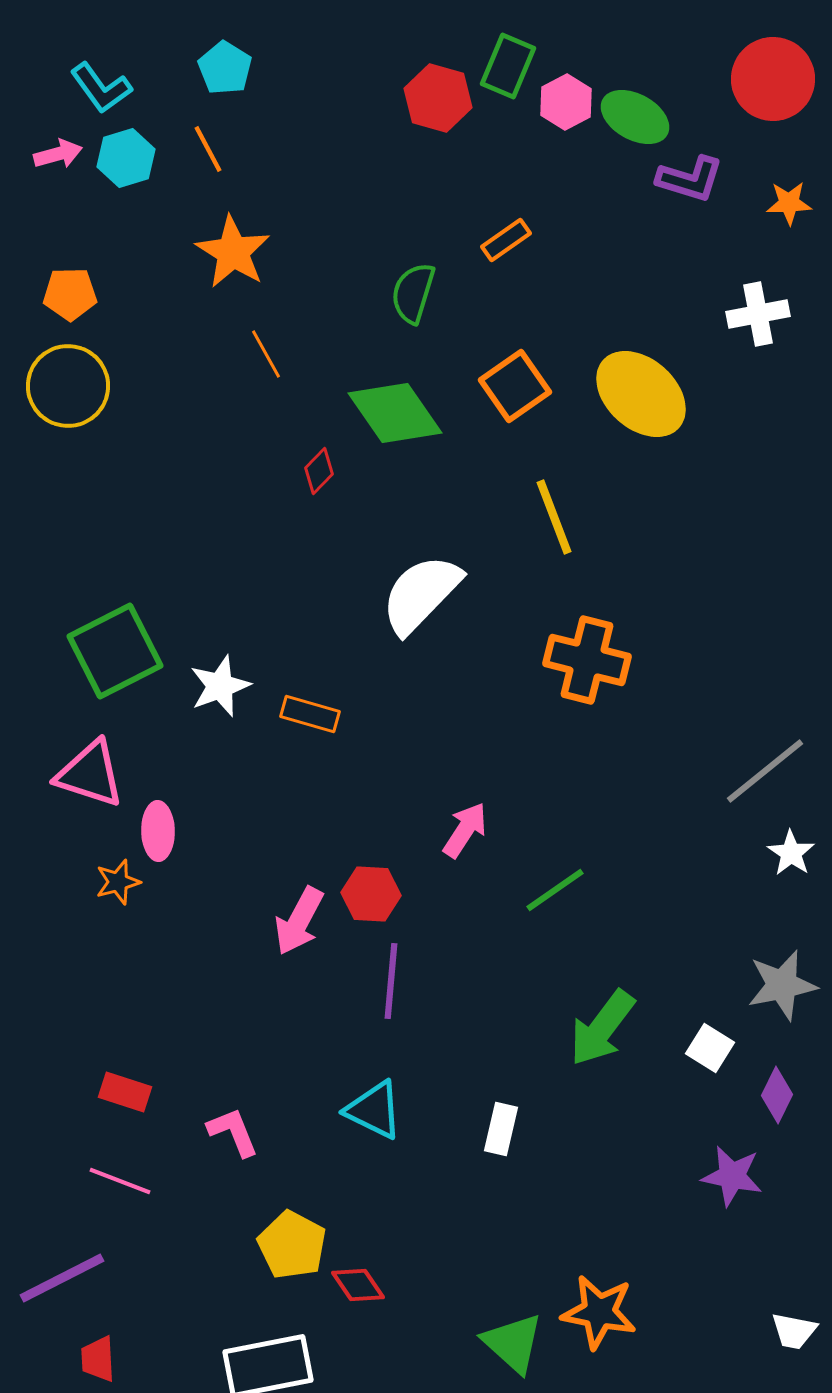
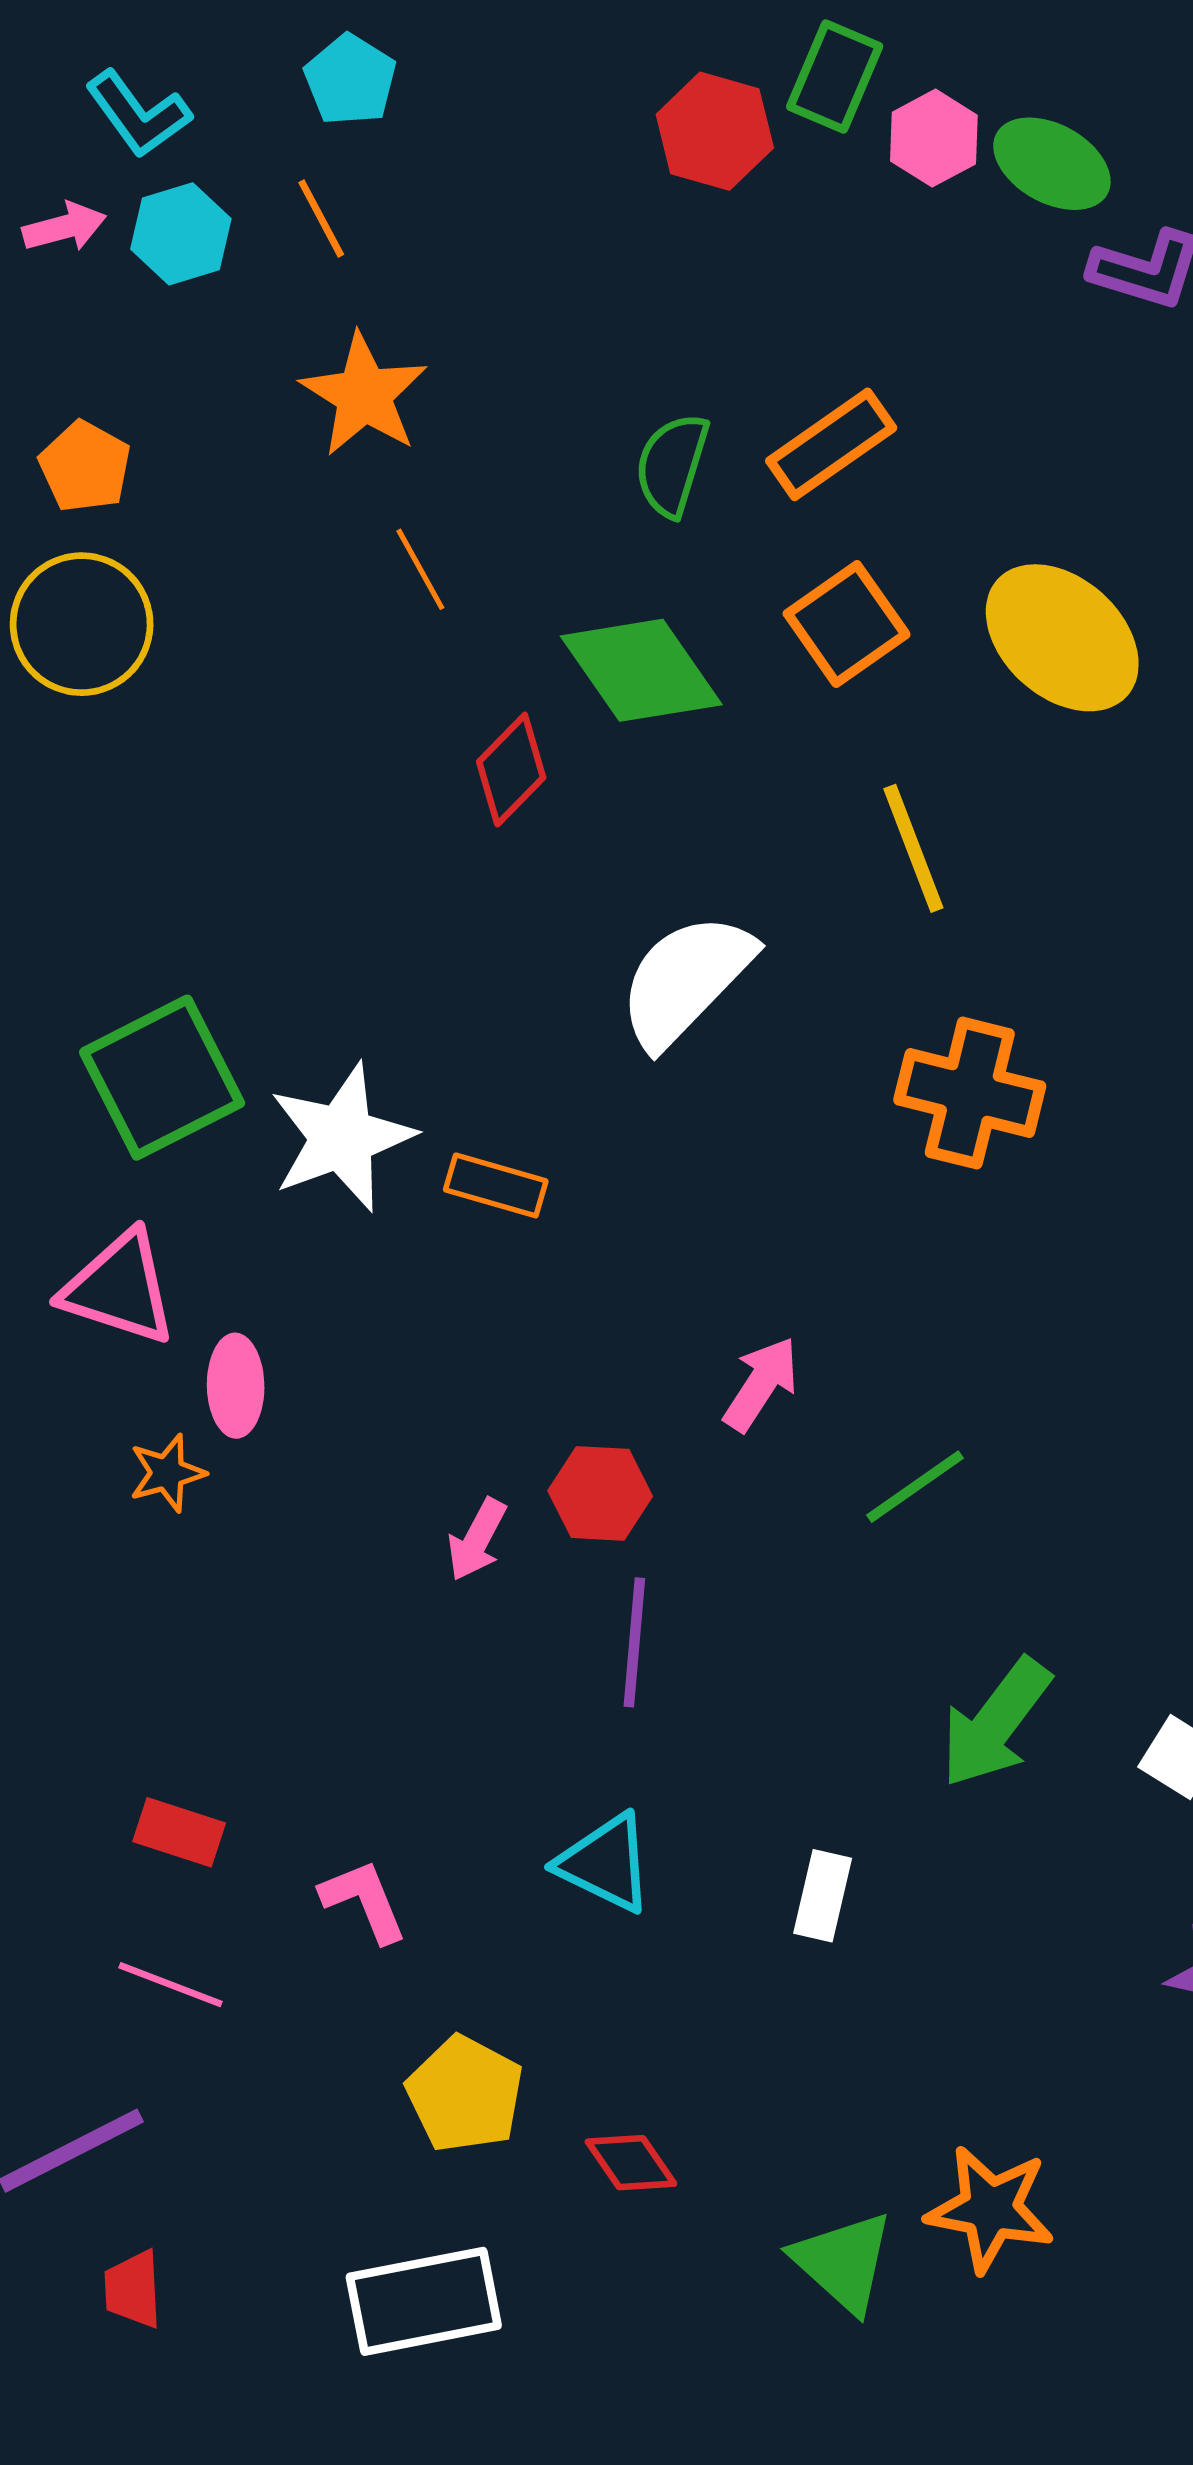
orange rectangle: (506, 240) -> (831, 444), moved, size x1.5
orange pentagon: (70, 294) -> (85, 467), turned 30
red diamond: (319, 471) -> (511, 770), size x1.4
white star: (220, 686) -> (342, 1138), size x1.4
pink arrow: (299, 921) -> (477, 1540), size x0.7
red diamond: (358, 1285) -> (631, 2163), moved

